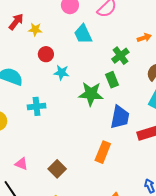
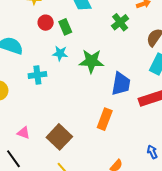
cyan star: (62, 73) -> (60, 53), moved
green rectangle: (112, 80) -> (65, 27), moved
brown square: (57, 169) -> (59, 137), size x1.4

